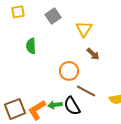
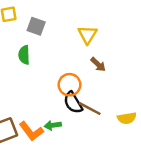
gray square: (53, 16) -> (36, 26), moved, turned -35
black semicircle: (72, 106) -> (73, 103), moved
orange L-shape: (37, 110) -> (31, 131), turned -95

